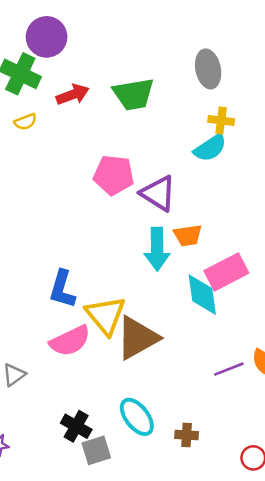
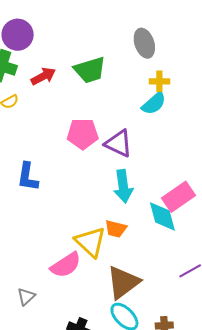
orange trapezoid: (188, 235) -> (116, 229), moved, turned 30
blue L-shape: (62, 289) -> (28, 177), moved
brown triangle: (137, 338) -> (123, 282), moved

